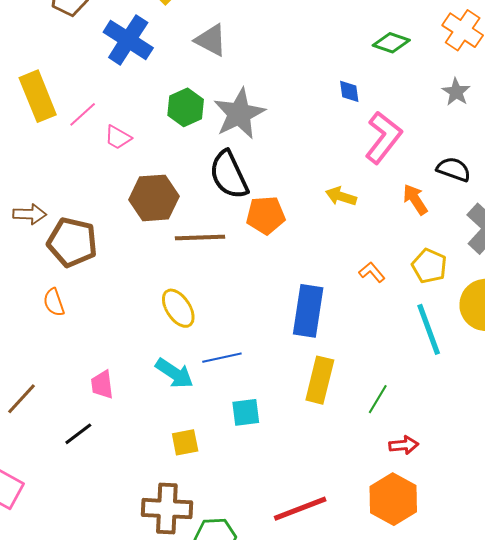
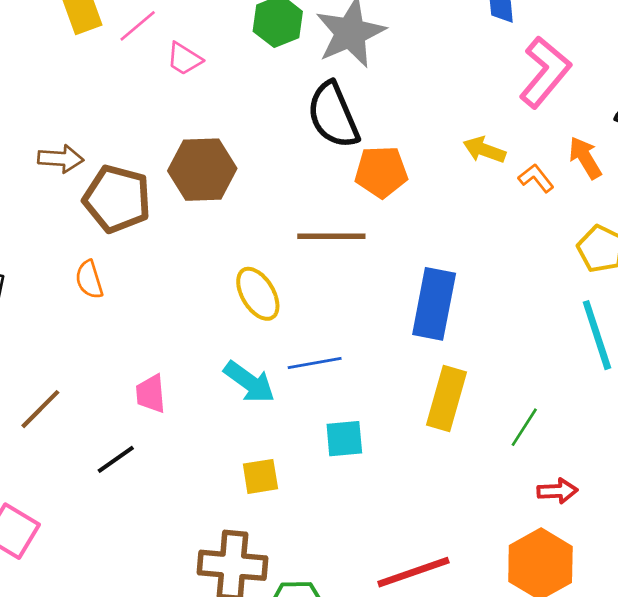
brown hexagon: (154, 198) -> (202, 170), moved
brown line: (200, 238) -> (331, 236), moved
orange L-shape: (372, 272) -> (536, 178), moved

